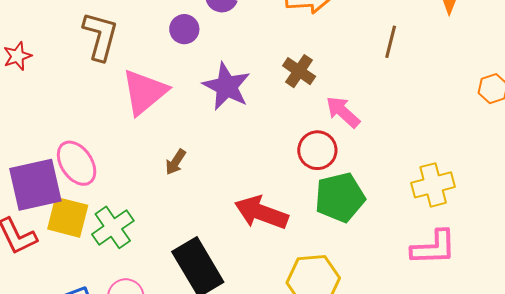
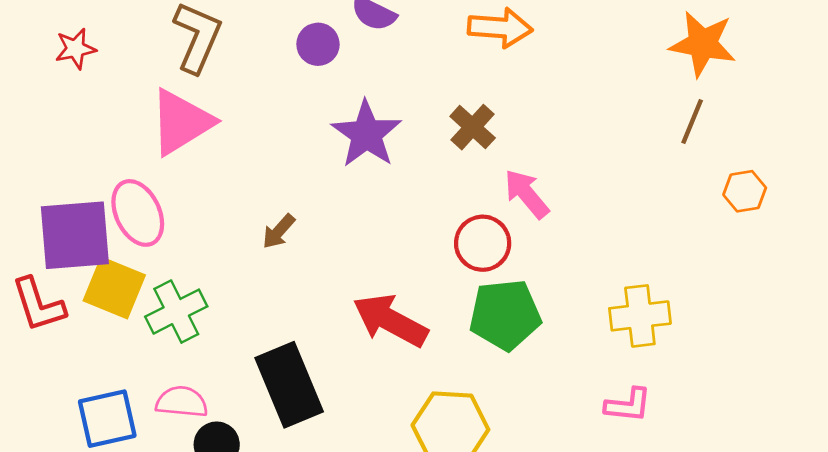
brown line: (391, 42) -> (692, 122), moved
pink triangle: (144, 92) -> (181, 122), moved
pink L-shape: (434, 248) -> (628, 405), size x0.7

